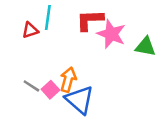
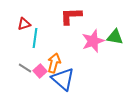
cyan line: (48, 17) -> (35, 38), moved
pink star: (111, 34) -> (93, 41), moved, turned 30

